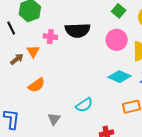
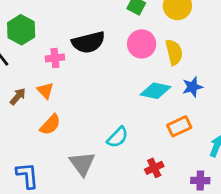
orange triangle: (33, 51) -> (45, 91), moved
gray triangle: (54, 119) -> (82, 164), size x1.5

